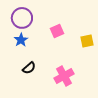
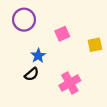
blue star: (21, 40) -> (38, 56), moved

